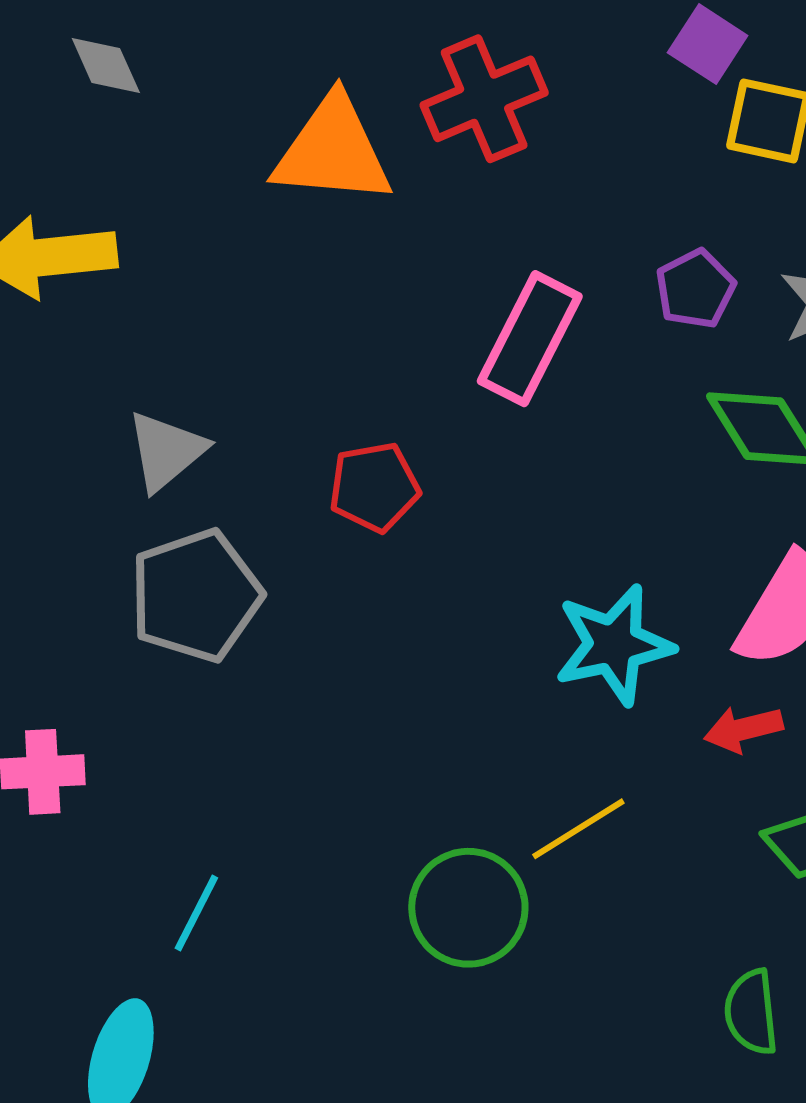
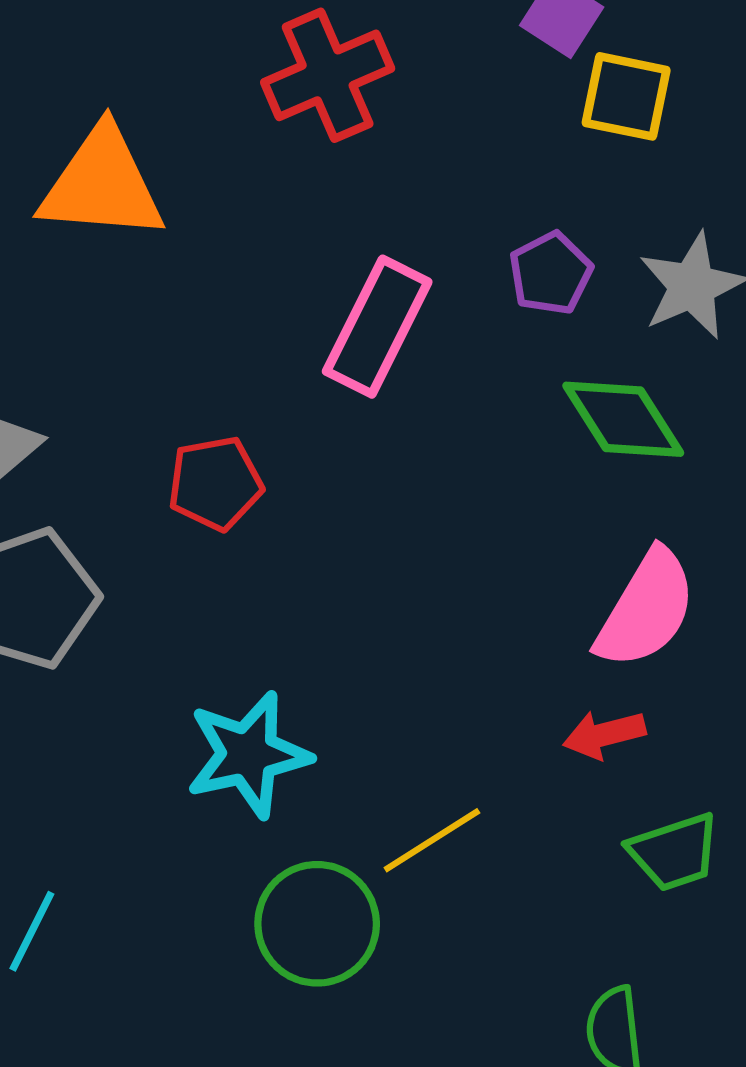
orange triangle: (333, 151) -> (102, 184), moved
cyan star: (614, 645) -> (248, 755), moved

